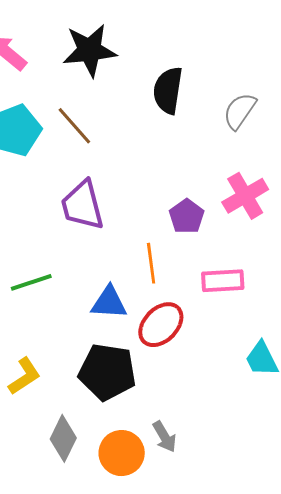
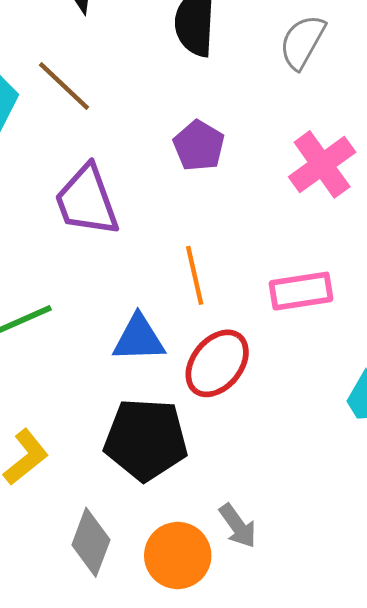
purple pentagon: (187, 216) -> (199, 146), moved

